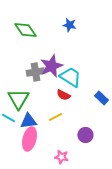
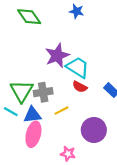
gray cross: (35, 72) -> (43, 92), moved
red semicircle: (63, 95) -> (80, 87), moved
purple circle: (85, 135) -> (94, 130), size x1.5

